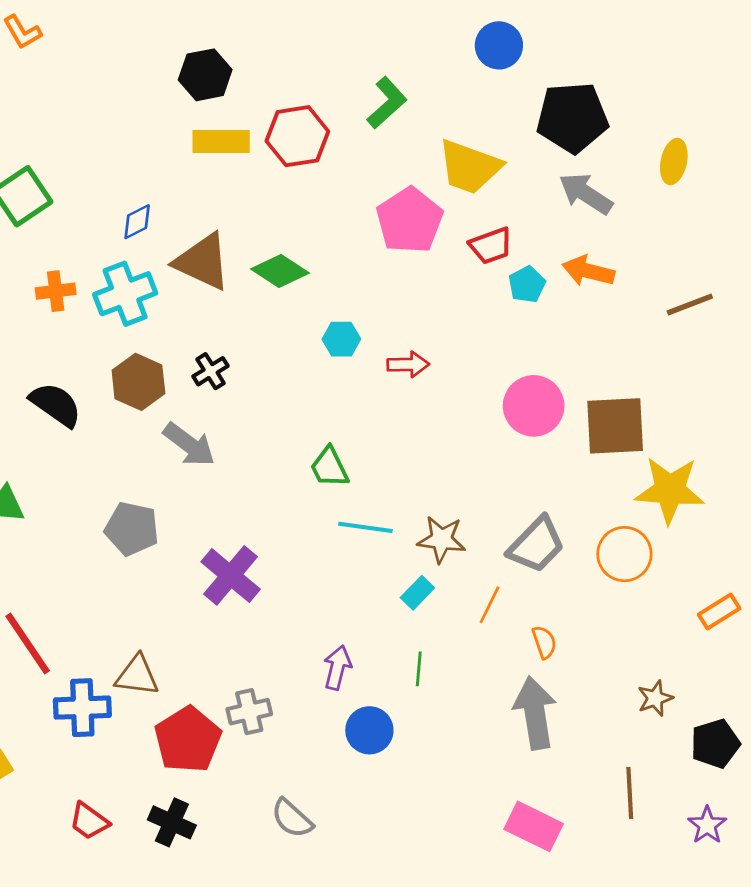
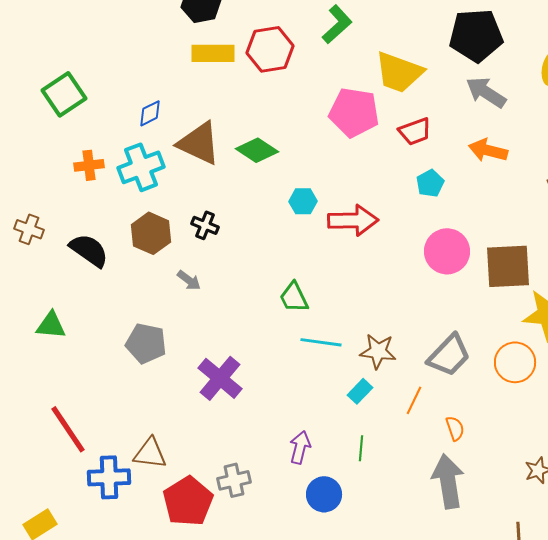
pink pentagon: (409, 220) -> (354, 112), turned -30
cyan pentagon: (527, 284) -> (430, 183), moved
red arrow: (408, 364) -> (353, 220), size x1.6
black cross: (211, 371) -> (205, 225), turned -36
gray arrow: (189, 445) -> (189, 280), size x0.6

